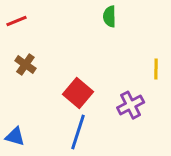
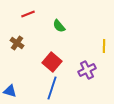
green semicircle: (110, 16) -> (59, 26), moved, turned -40
red line: (16, 21) -> (28, 14), moved

